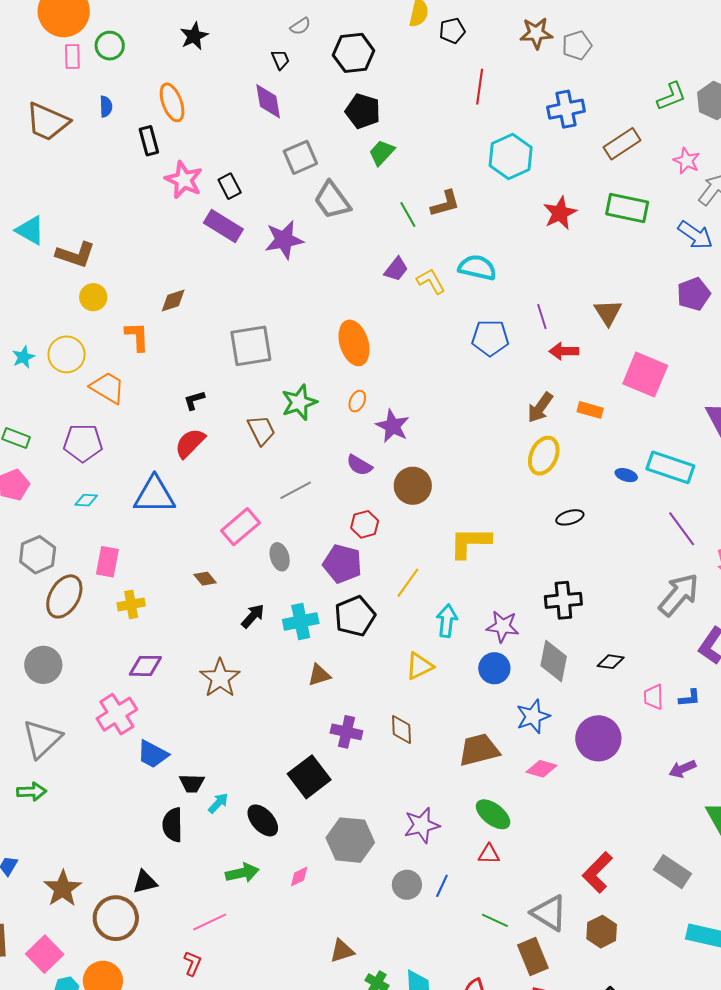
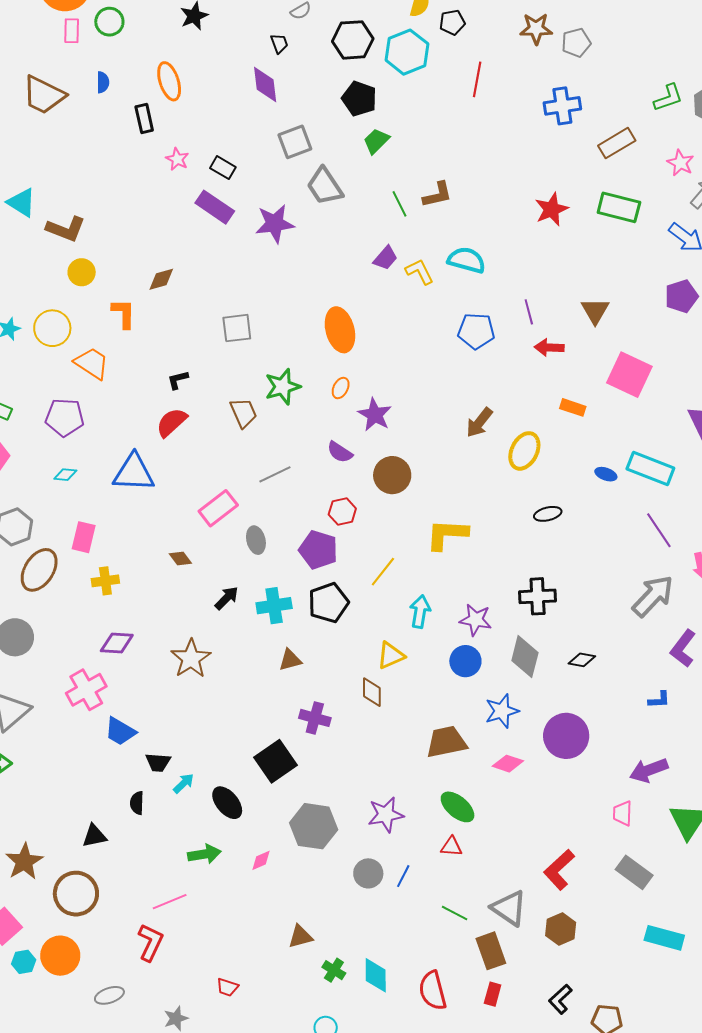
cyan hexagon: (511, 157) -> (407, 52), moved
pink star: (184, 180) -> (177, 159), size x0.6
black rectangle: (230, 186) -> (223, 168), turned -35
gray square: (251, 346) -> (237, 328), size x0.7
brown arrow: (540, 407) -> (479, 423), moved
pink trapezoid: (654, 697) -> (622, 813), moved
brown diamond: (402, 730) -> (372, 692), moved
purple arrow: (682, 769) -> (649, 770), size x1.4
black semicircle: (173, 825) -> (137, 803), size x0.7
black triangle: (145, 882) -> (94, 836), moved
red L-shape: (192, 963) -> (150, 942), size x1.5

